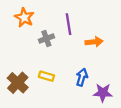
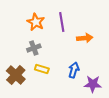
orange star: (24, 18) -> (36, 22), moved
gray cross: (46, 39) -> (34, 48), moved

